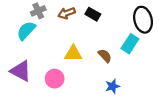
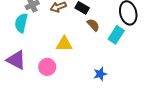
cyan semicircle: (26, 31) -> (21, 23), turned -30
brown semicircle: (105, 56) -> (93, 25), moved

